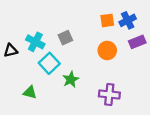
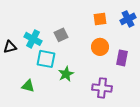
blue cross: (128, 20) -> (128, 19), moved
purple rectangle: (137, 42) -> (122, 58), moved, turned -56
cyan square: (49, 63) -> (46, 59), turned -36

